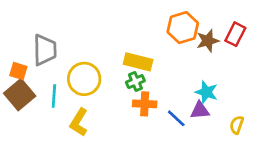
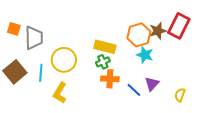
orange hexagon: (183, 28) -> (139, 35), moved
red rectangle: (235, 34) -> (179, 26), size x1.4
orange square: (18, 71) -> (14, 29), moved
cyan star: (206, 92) -> (145, 55), moved
purple triangle: (200, 110) -> (152, 84), turned -42

